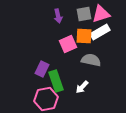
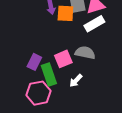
orange square: (84, 36) -> (65, 13), moved
pink square: (68, 44) -> (63, 59), moved

